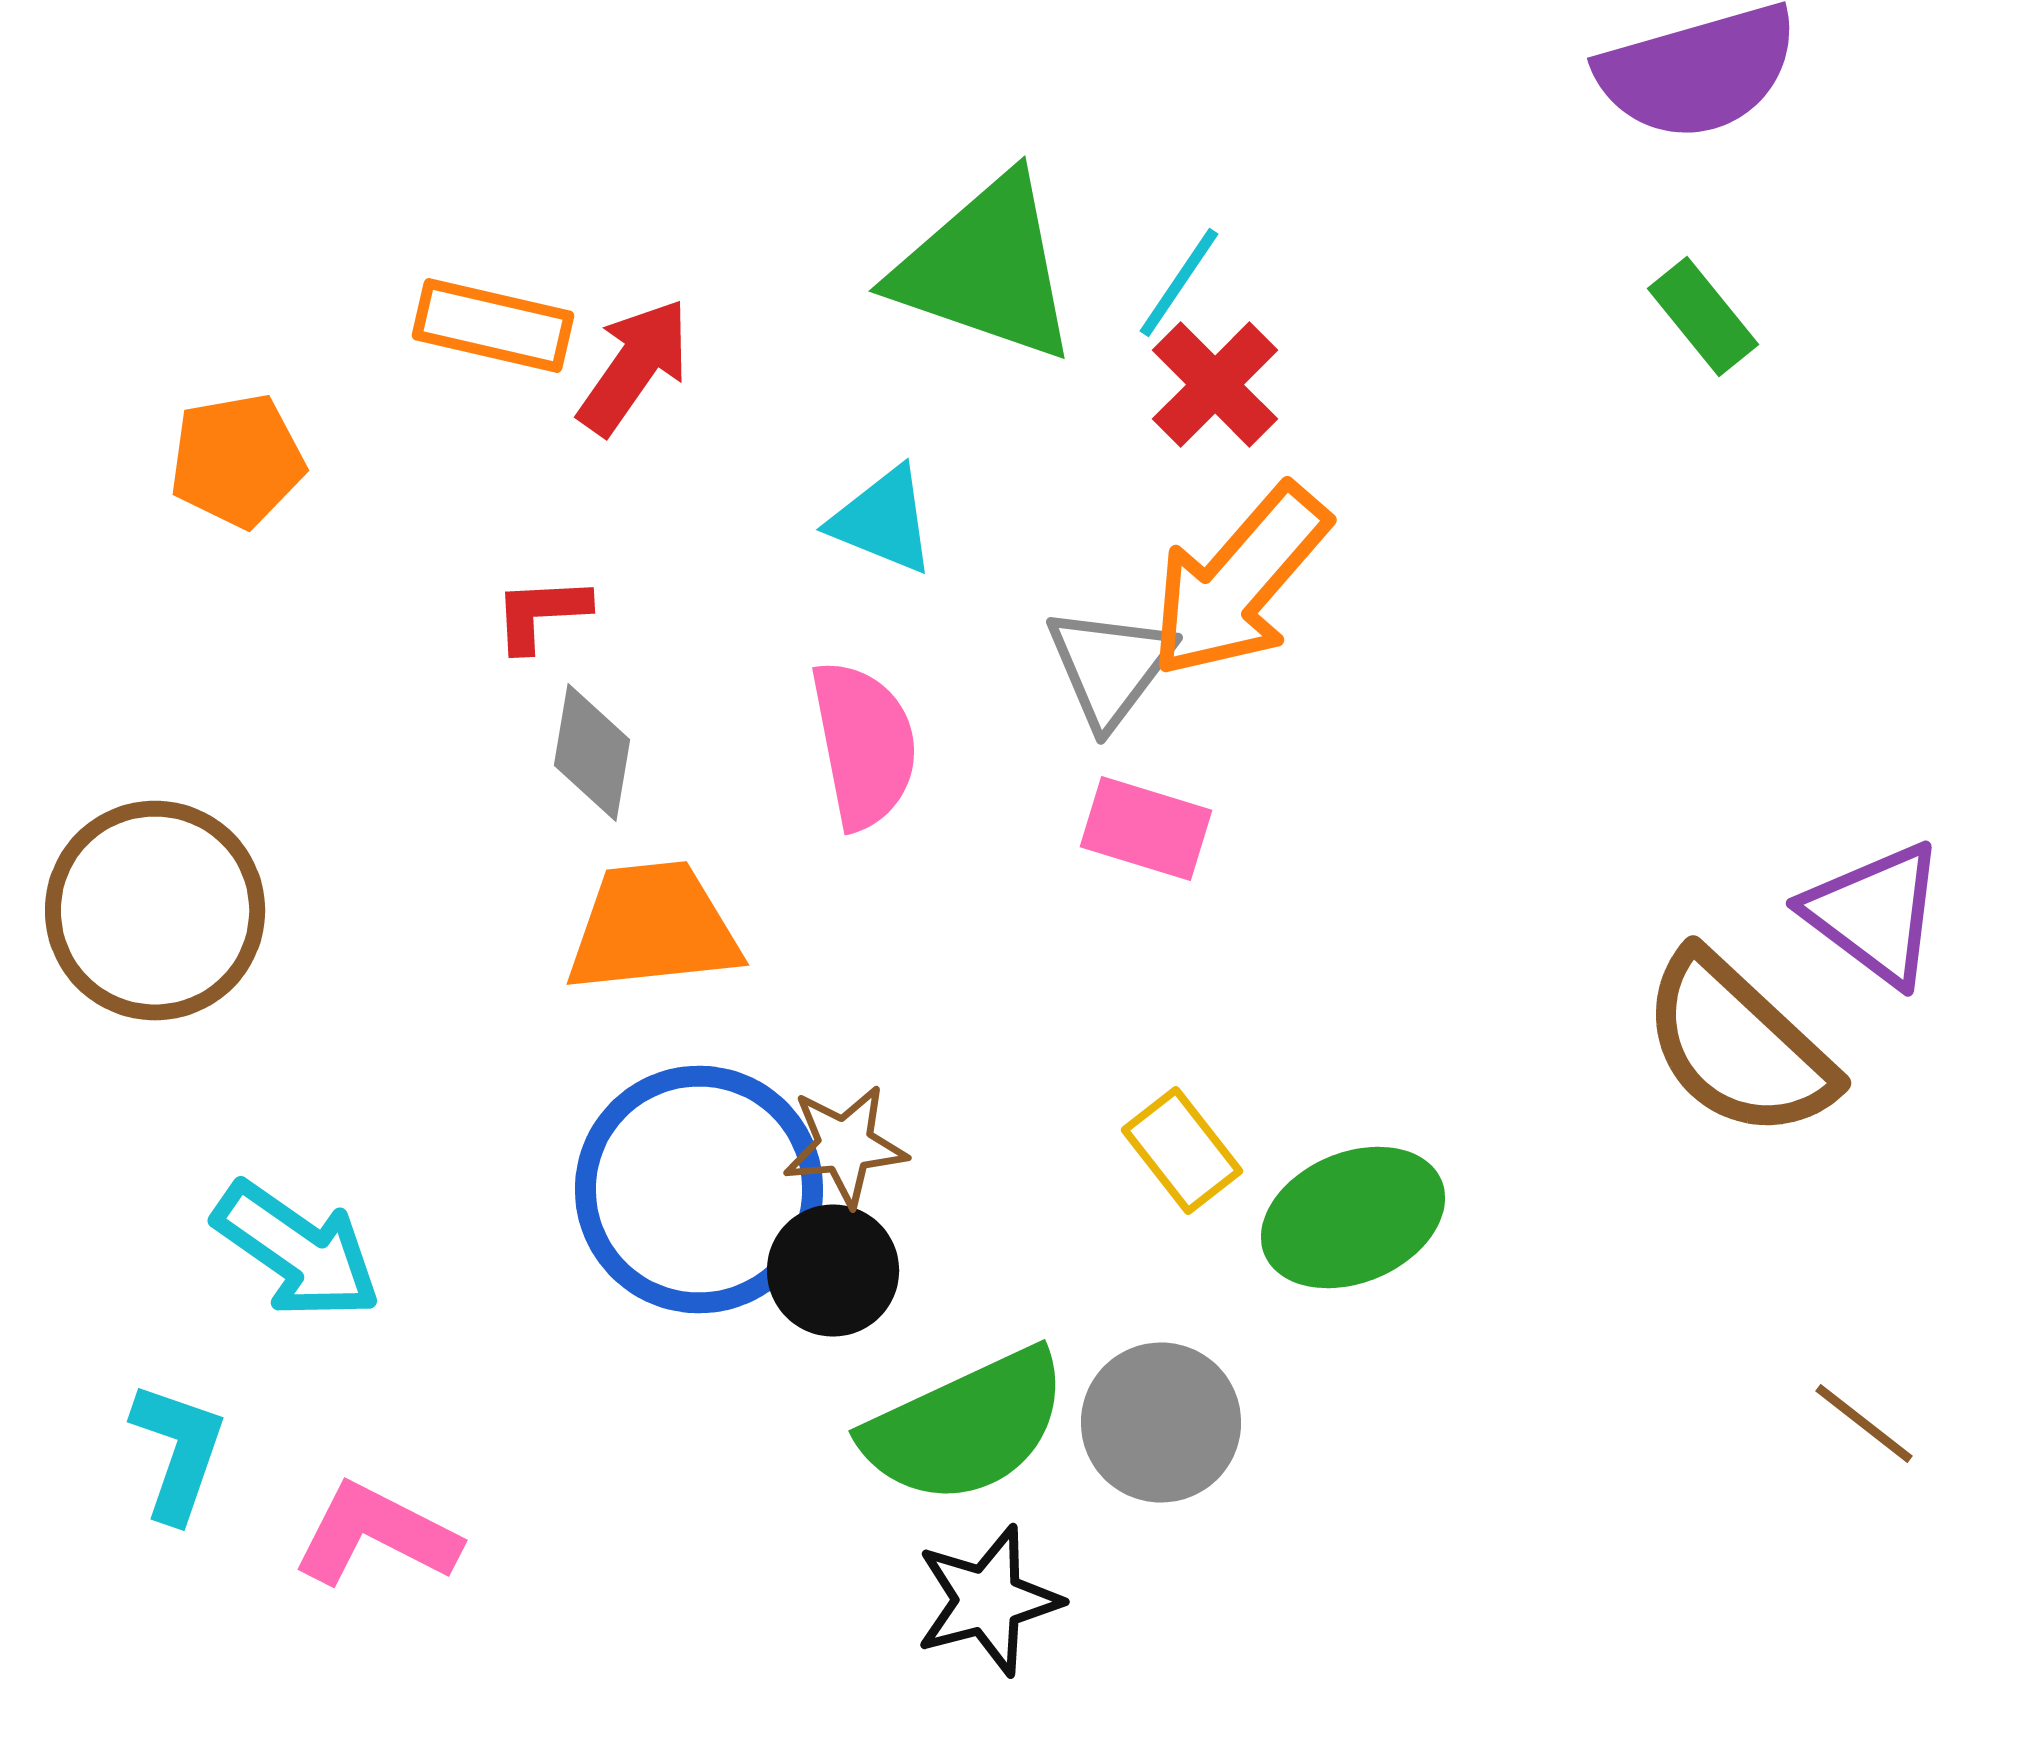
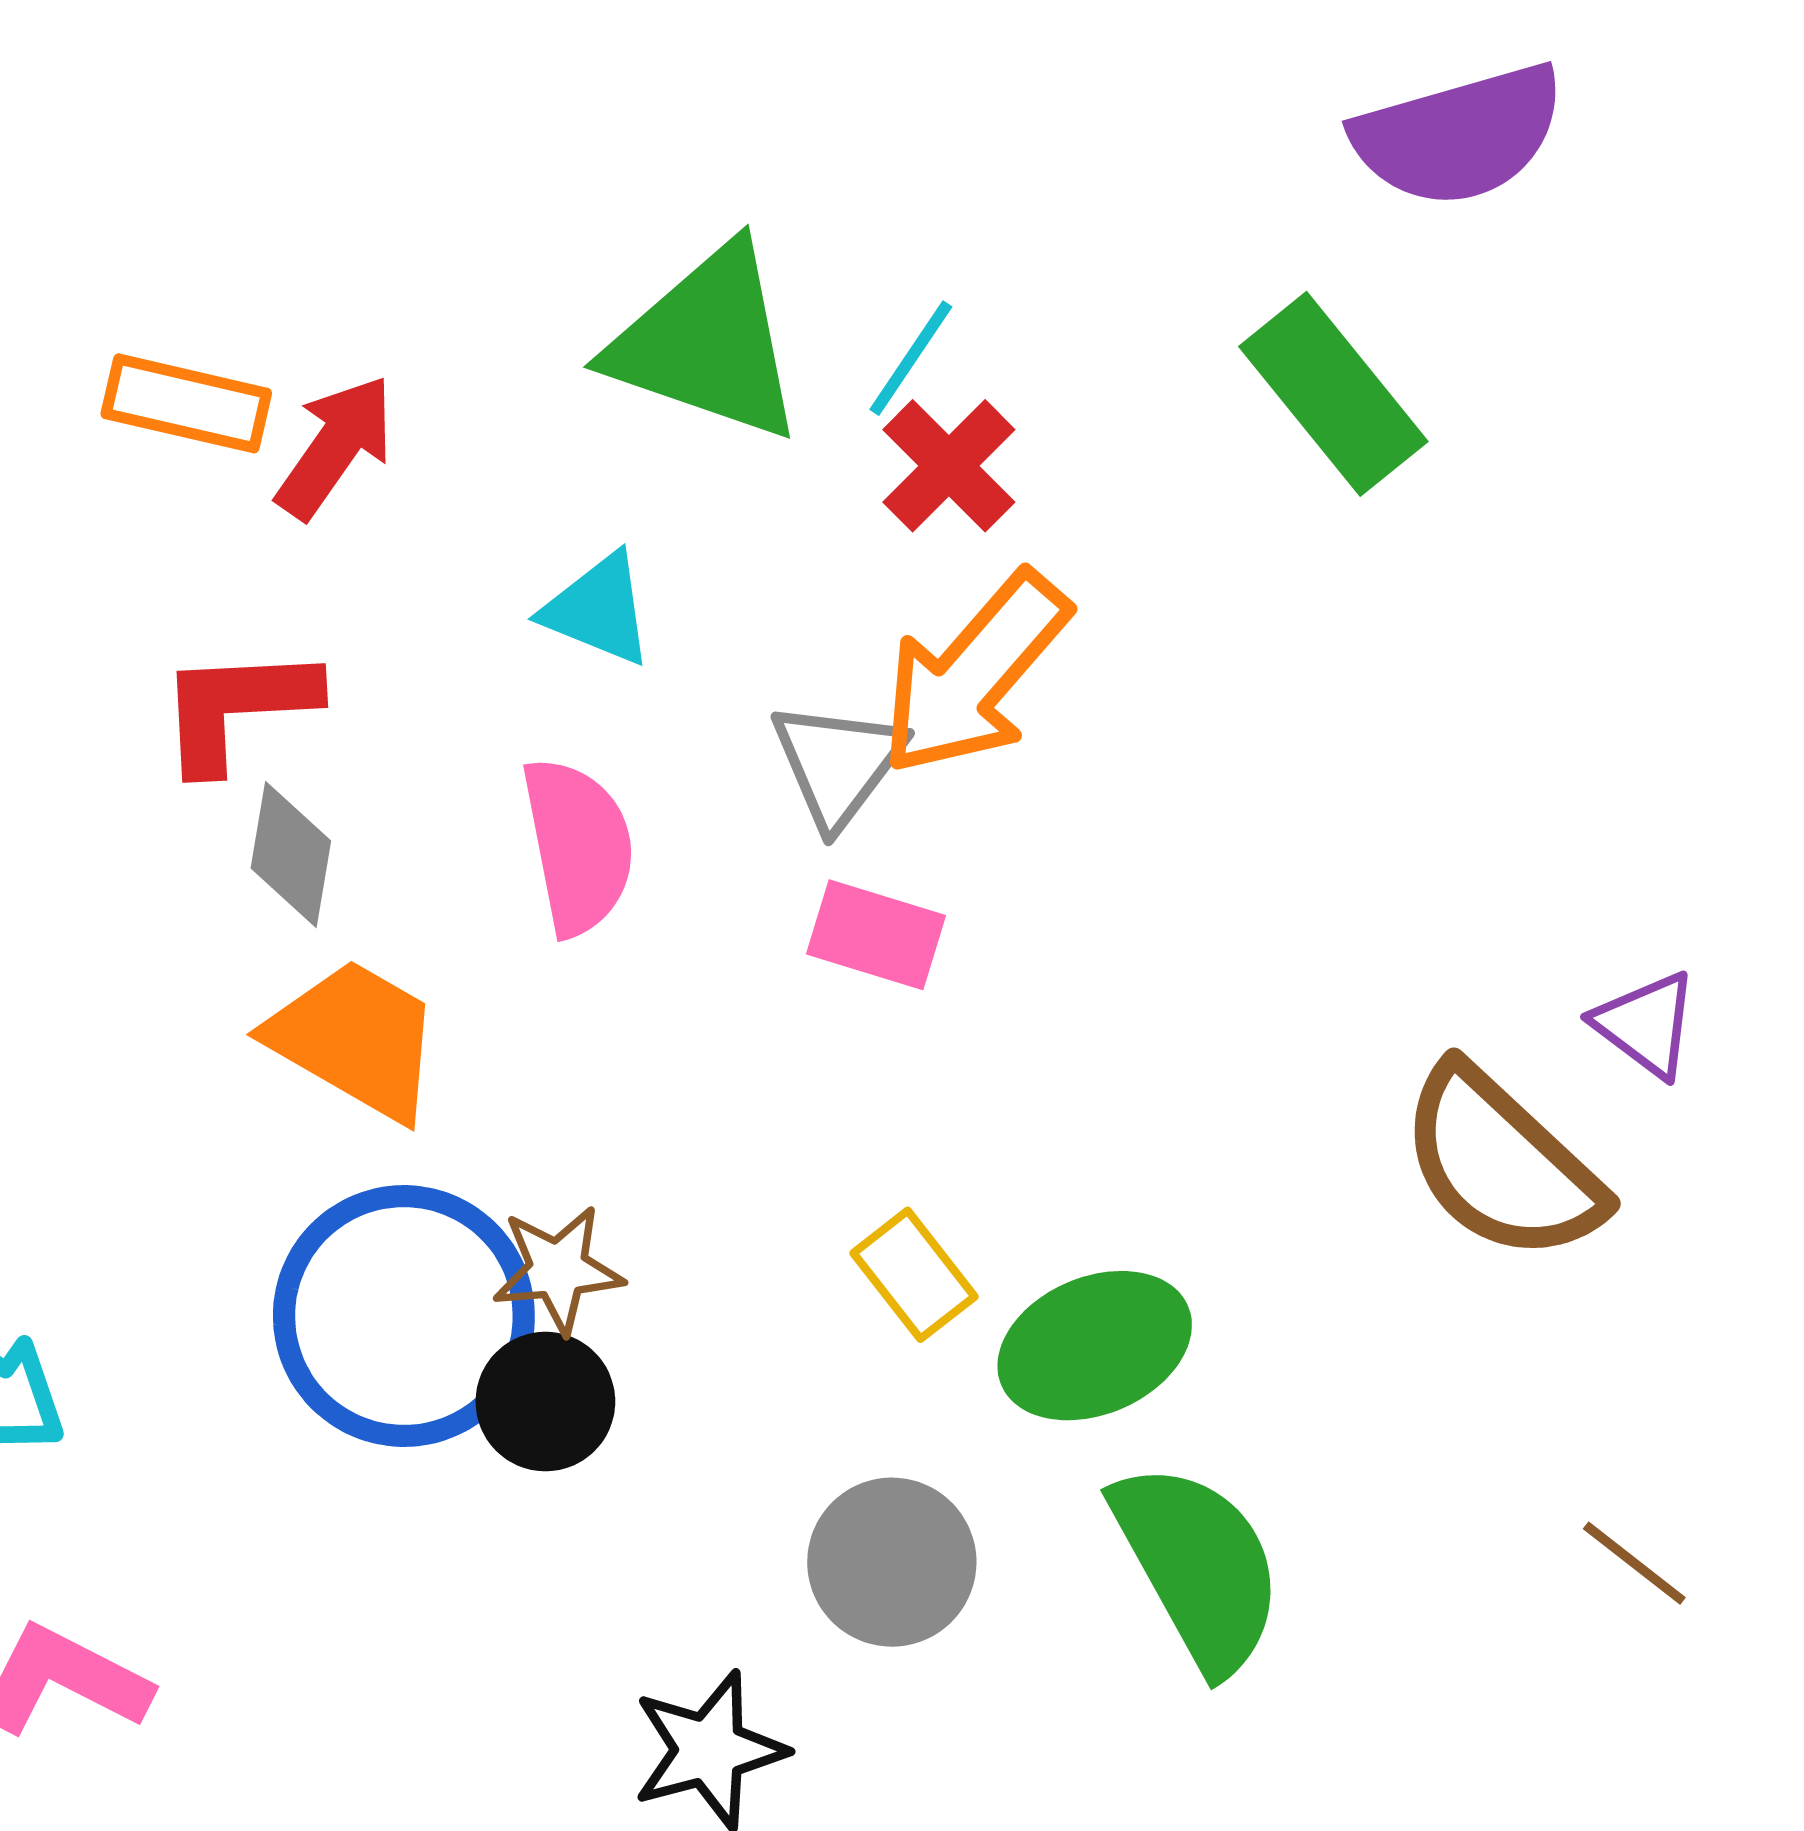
green rectangle: (1703, 316) -> (1333, 394), moved, size x1.6
red L-shape: (541, 614) -> (237, 708), size x1.6
purple triangle: (1875, 914) -> (1646, 1025), size x0.7
orange trapezoid: (653, 928) -> (355, 1039), turned 36
green semicircle: (966, 1426) -> (1198, 1566), moved, turned -94

